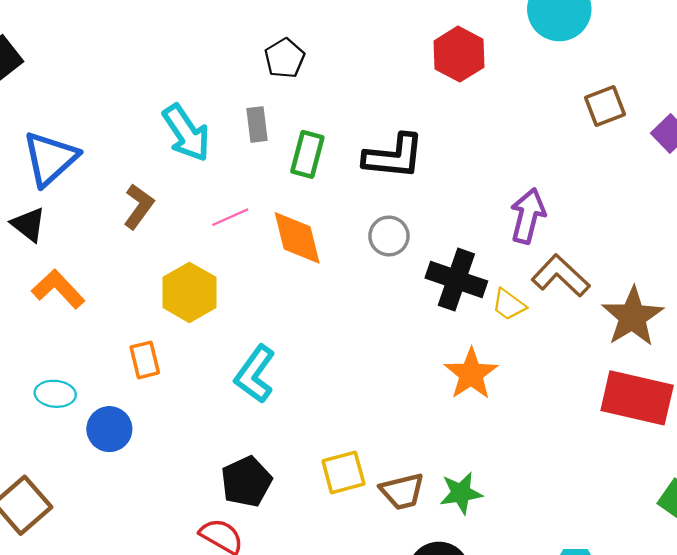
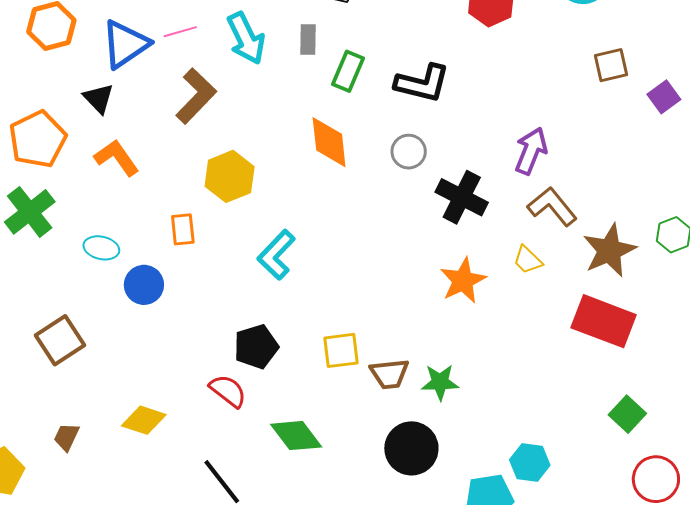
brown L-shape: (139, 206) -> (196, 96), size x1.4
pink line: (230, 217) -> (180, 32), moved
yellow trapezoid: (509, 305) -> (528, 260), moved

